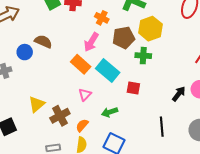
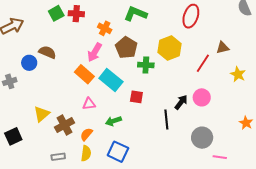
yellow hexagon: (150, 29) -> (169, 48), moved
brown pentagon: (124, 38) -> (126, 48), turned -30
pink triangle: (85, 95) -> (89, 104), turned 40
black line: (162, 127) -> (166, 119), moved

